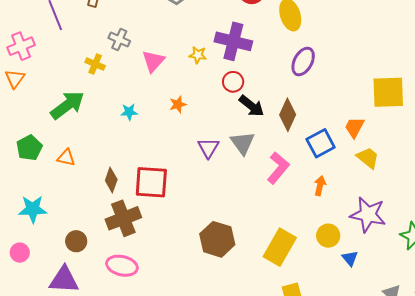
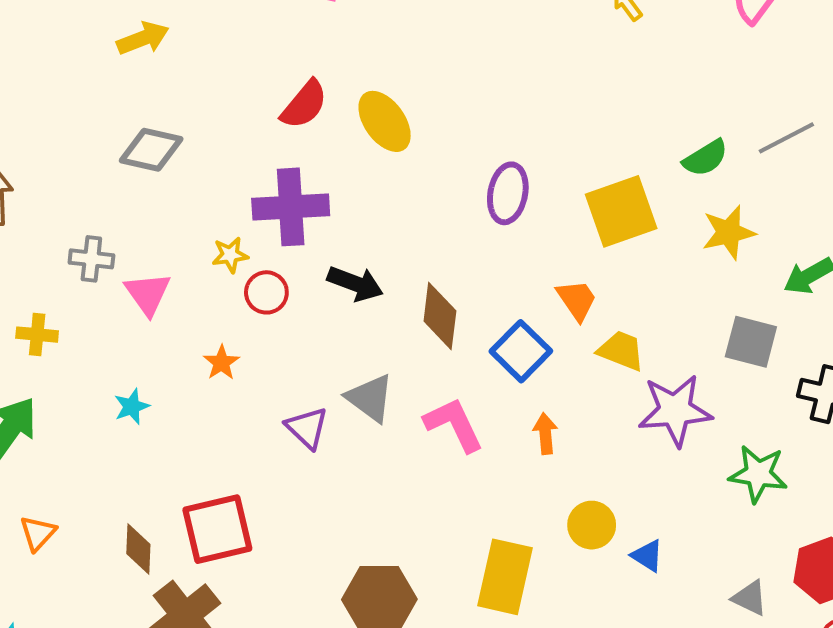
gray cross: (119, 39) -> (91, 259), moved
purple ellipse: (303, 62) -> (508, 193), moved
red circle: (233, 82) -> (266, 292), moved
black arrow: (252, 106) -> (355, 283), moved
orange trapezoid: (354, 127) -> (577, 300), turned 135
orange triangle: (66, 158) -> (38, 533), turned -42
pink L-shape: (278, 168) -> (454, 425), turned -48
purple star: (368, 215) -> (675, 410), moved

